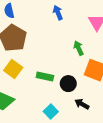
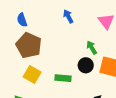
black circle: (68, 84) -> (86, 65), moved

